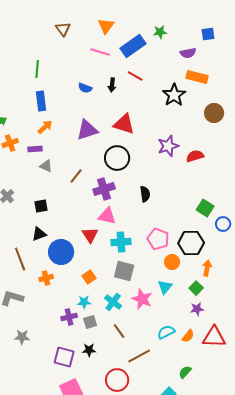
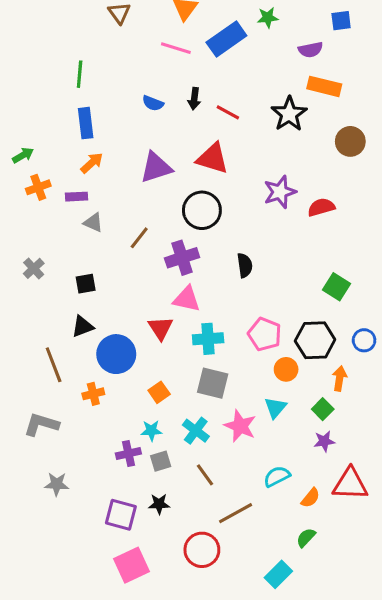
red line: (135, 76) -> (228, 112), moved
blue circle: (223, 224) -> (364, 340), moved
orange semicircle: (188, 336) -> (311, 498), moved

